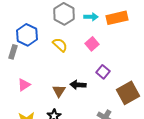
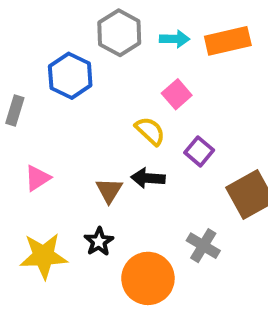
blue hexagon: (27, 35) -> (70, 76), moved
yellow semicircle: (60, 45) -> (150, 131), moved

